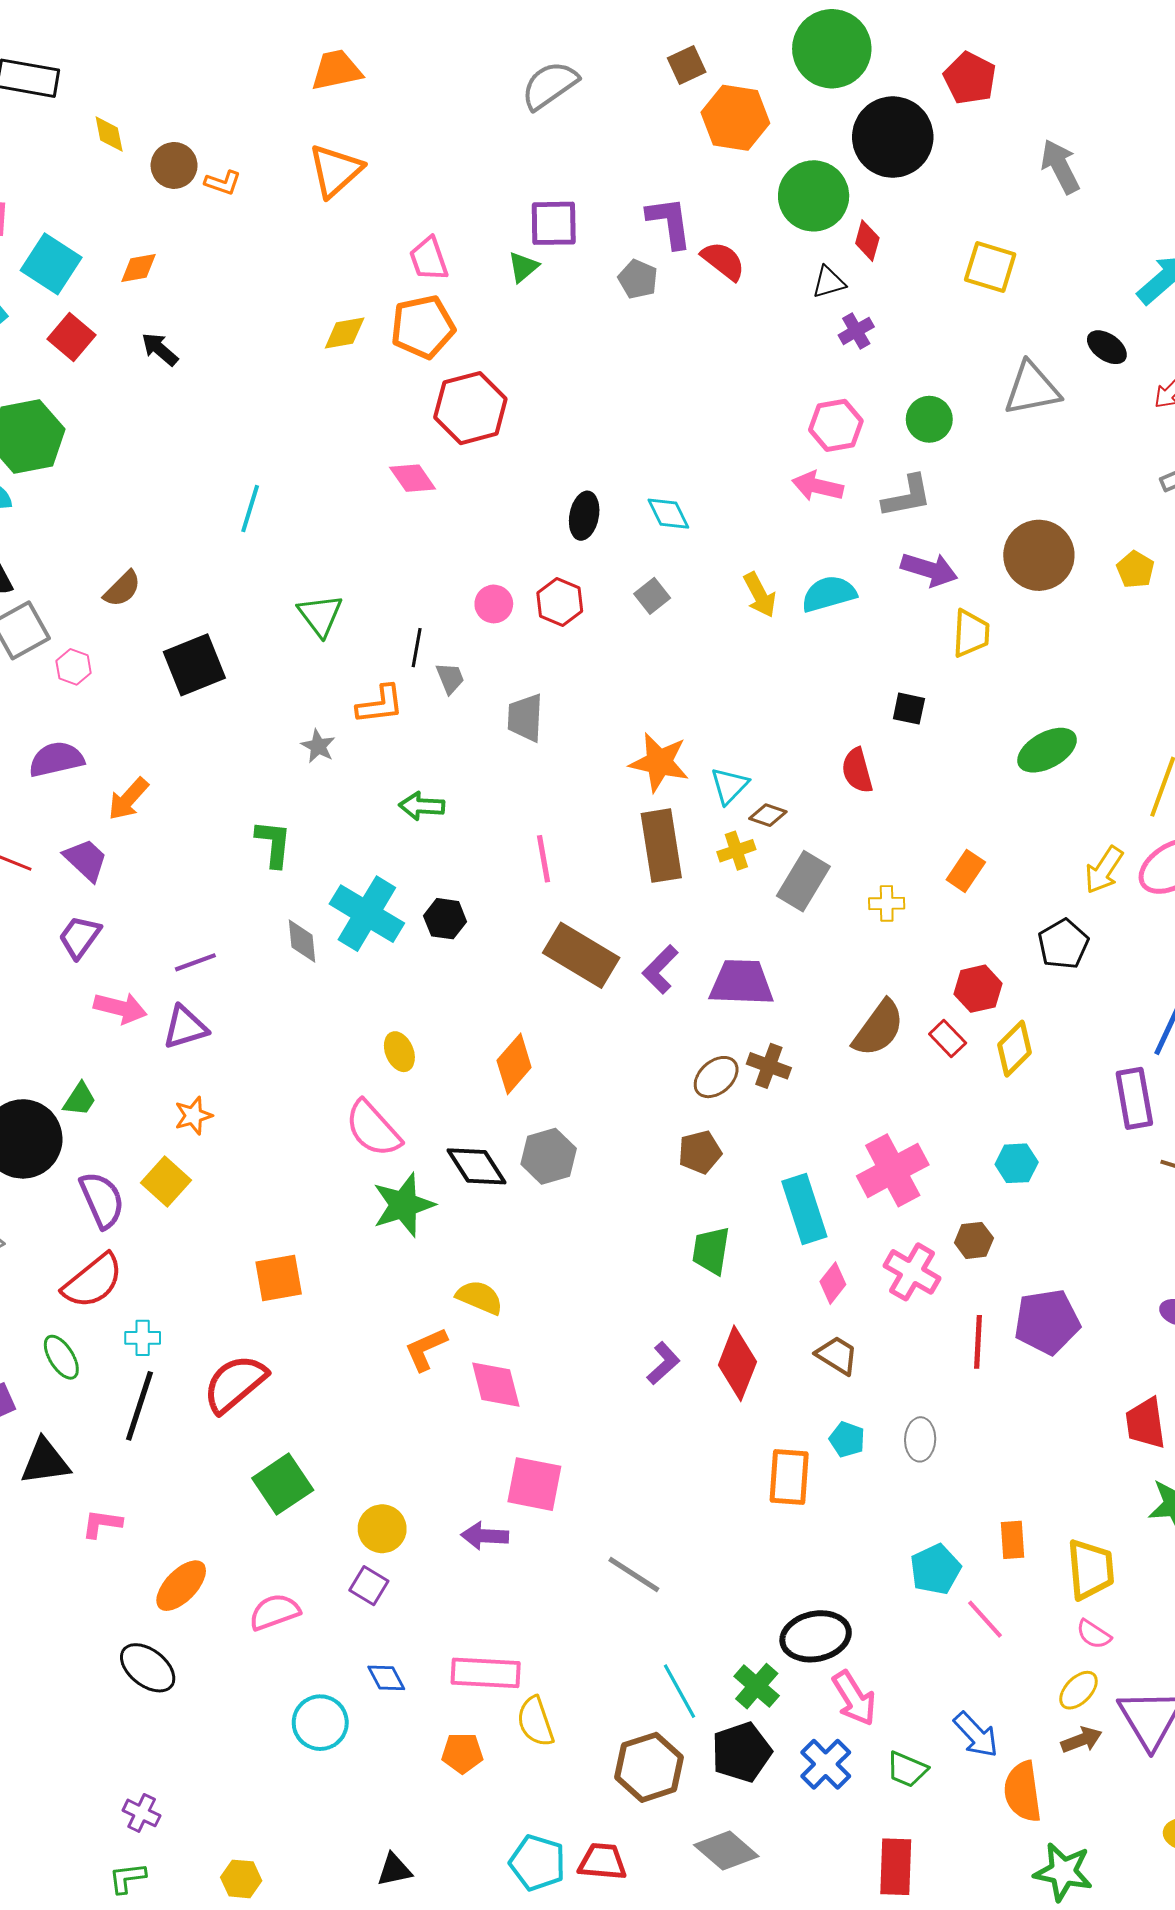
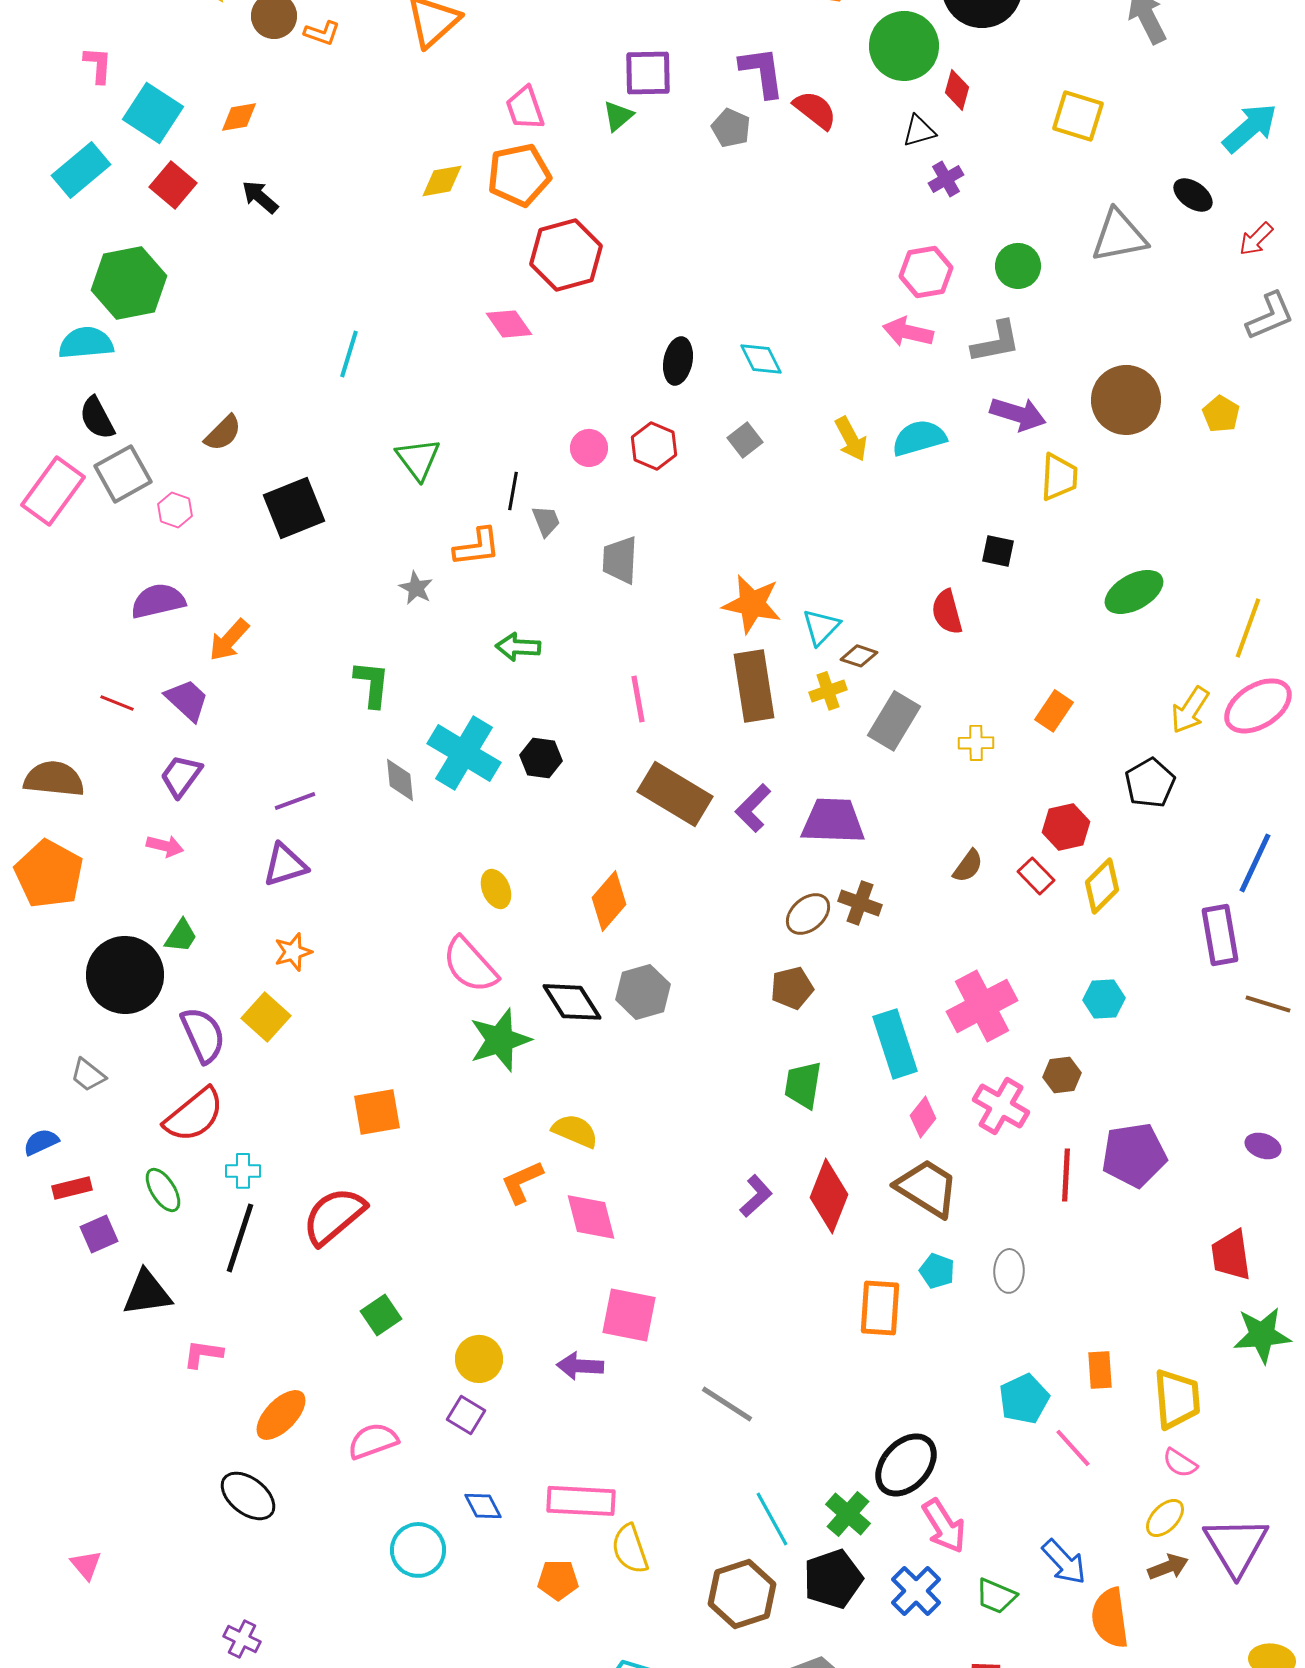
pink arrow: (120, 1008) -> (165, 846), moved, size x0.7
brown semicircle: (879, 1028) -> (968, 866), size x0.6
brown trapezoid: (837, 1355) -> (927, 1188), size x1.5
green square: (283, 1484) -> (381, 1315), size x0.7
black ellipse: (816, 1636) -> (906, 1465), turned -36

